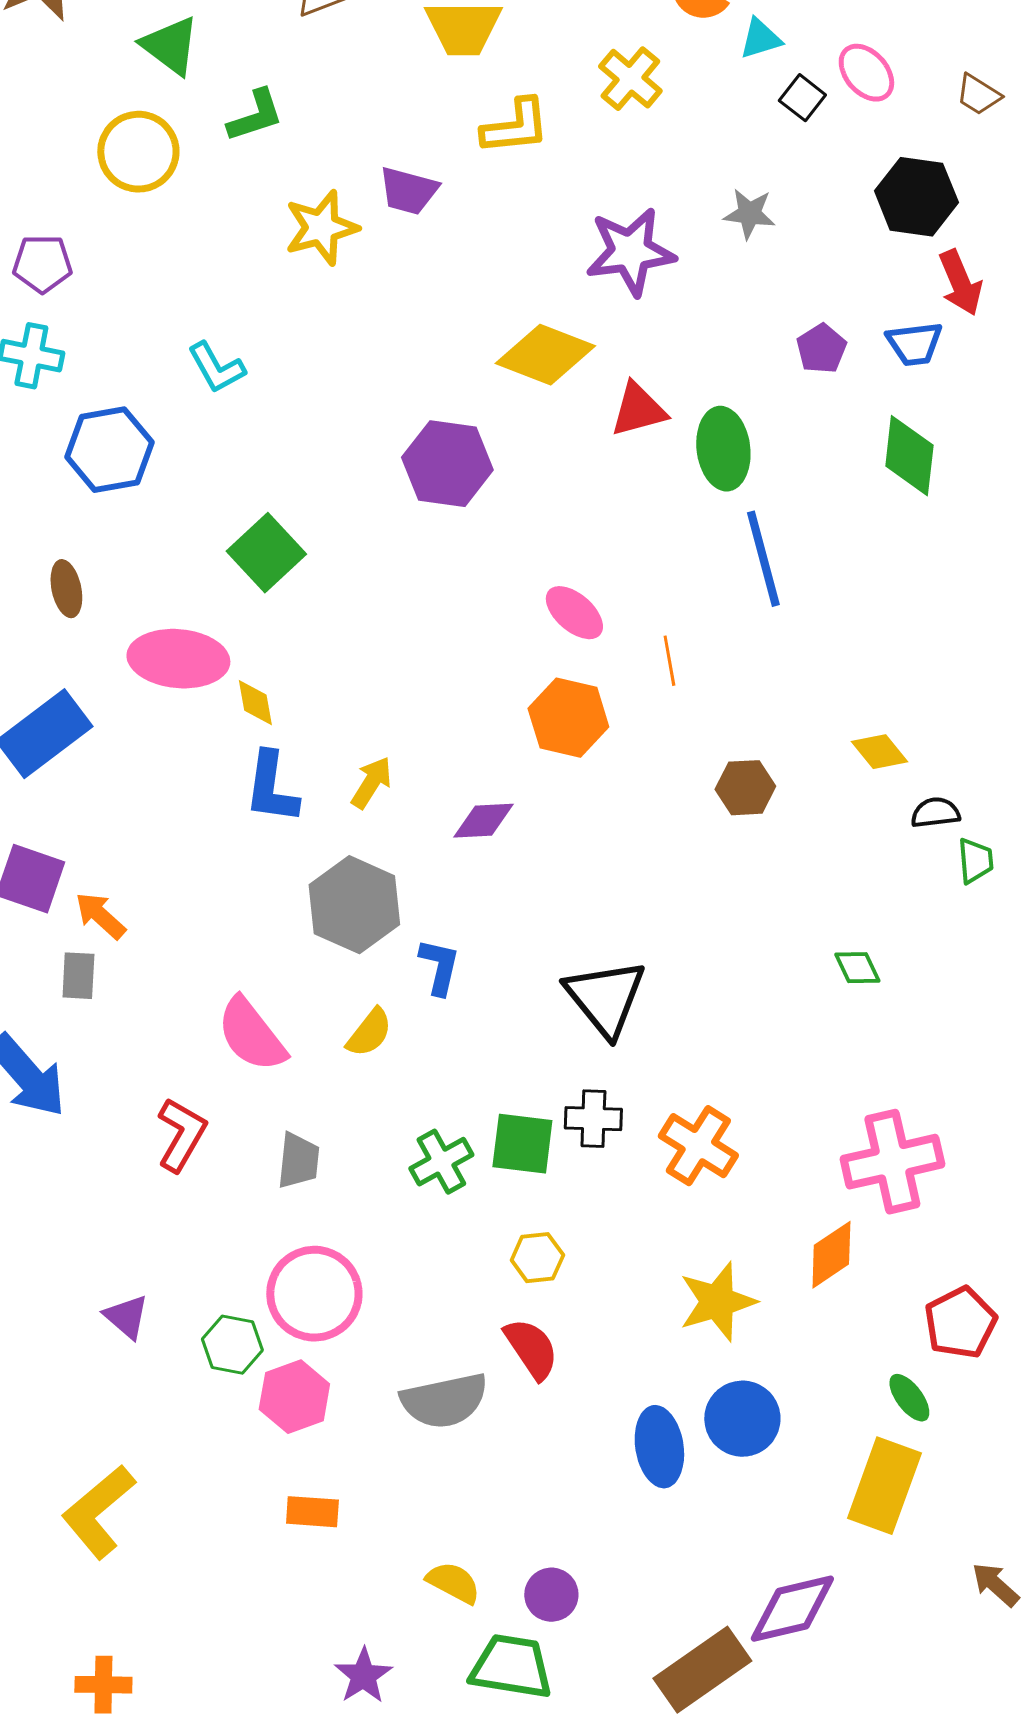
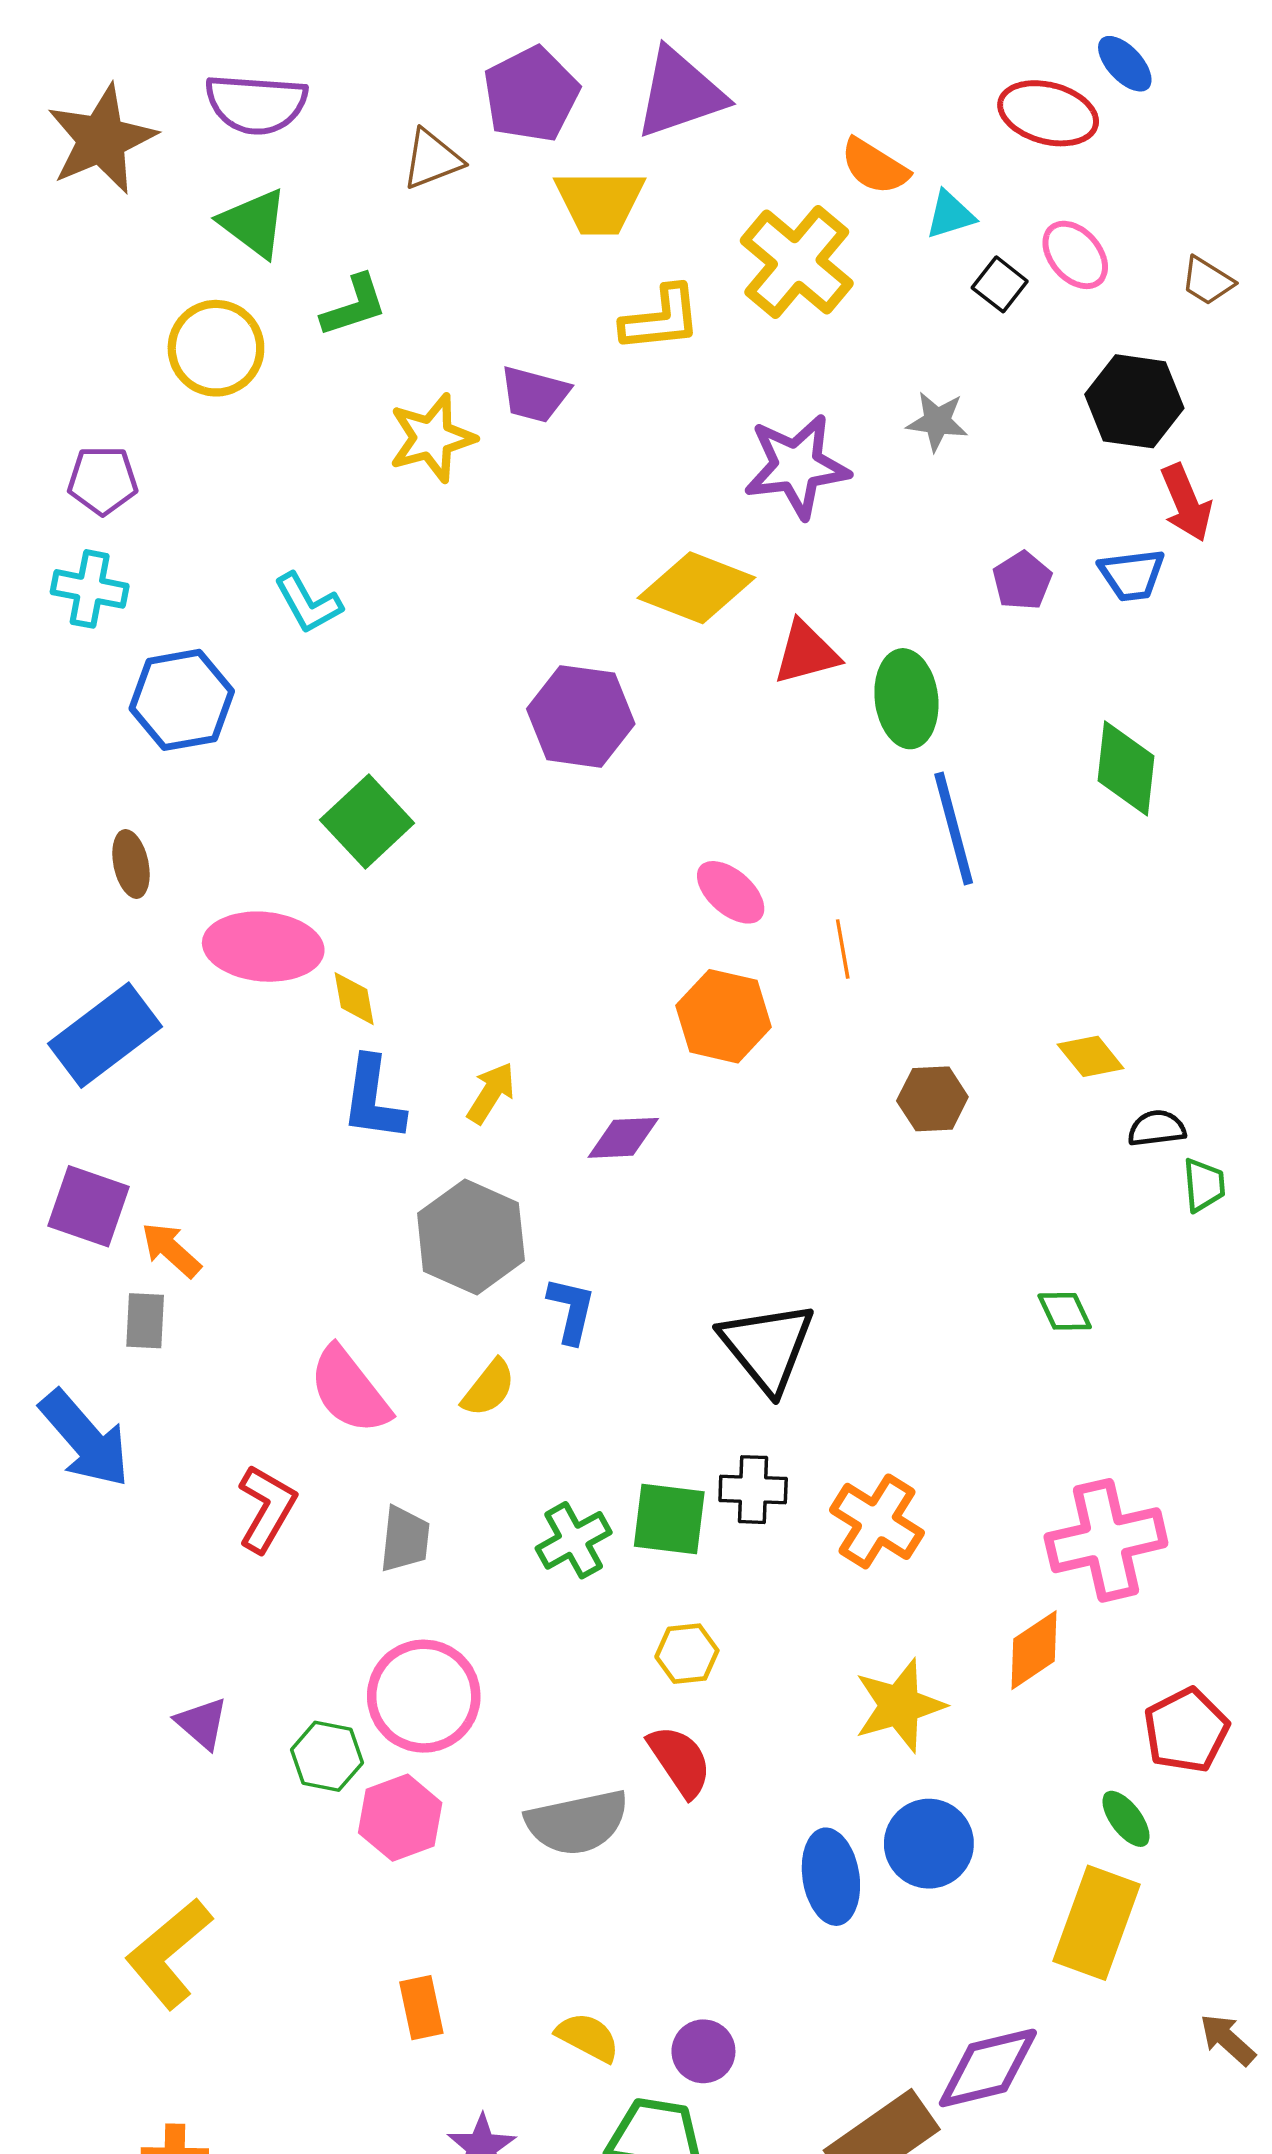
yellow cross: (630, 79) -> (797, 262), size x1.5
green diamond: (909, 456) -> (1126, 768), moved
orange rectangle: (312, 1512) -> (421, 2008), moved, turned 74

